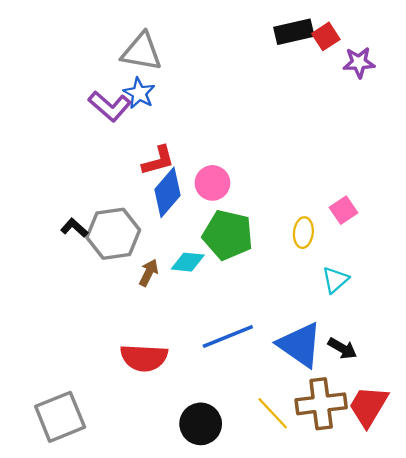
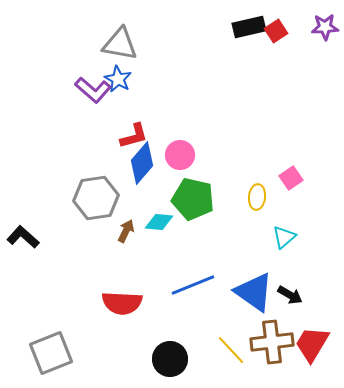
purple star: (359, 62) -> (325, 27), moved
black L-shape: (74, 228) -> (23, 237), moved, size x1.4

